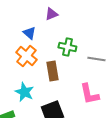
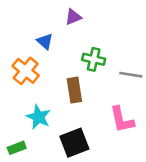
orange cross: (26, 56) -> (26, 71), moved

